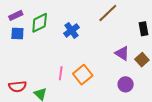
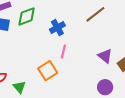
pink line: (61, 73) -> (63, 51), moved
orange square: (83, 75) -> (48, 71), moved

